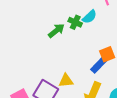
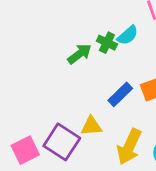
blue rectangle: (99, 65) -> (120, 94), moved

